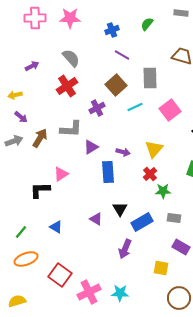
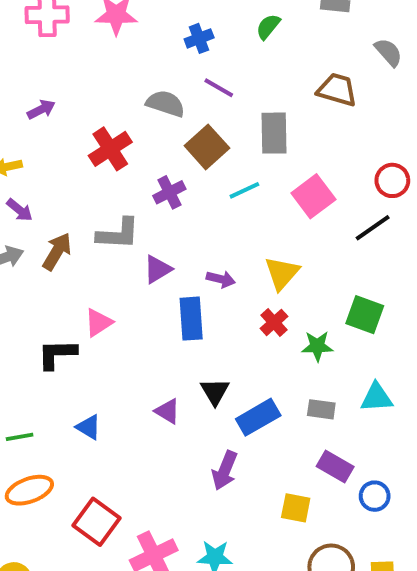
gray semicircle: (71, 58) -> (165, 104), moved, turned -30
green star: (163, 191) -> (317, 346), moved
green line: (21, 232) -> (20, 437), turned 40

